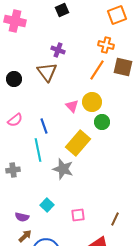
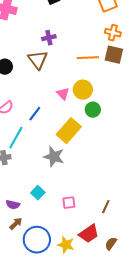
orange cross: (106, 45) -> (113, 33), moved
purple cross: (58, 50) -> (49, 38), turned -32
orange line: (97, 70) -> (88, 58), turned 55
blue line: (44, 126) -> (35, 114), turned 56
cyan line: (38, 150) -> (16, 138), moved, turned 40

